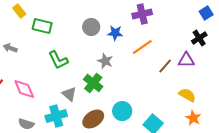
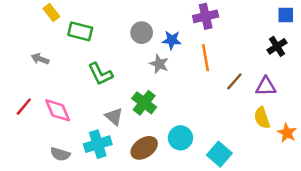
blue square: (206, 13) -> (286, 15), turned 32
orange line: (142, 47) -> (206, 58), turned -65
purple triangle: (186, 60) -> (266, 86), moved
gray star: (105, 61) -> (159, 64), moved
yellow semicircle: (187, 95) -> (262, 118), turned -138
orange star: (193, 118) -> (287, 133), moved

